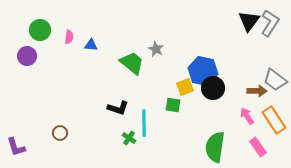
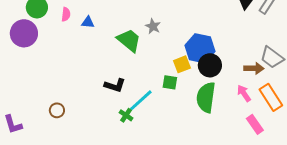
purple circle: (27, 56) -> (24, 33), size x1.4
cyan line: (144, 123) -> (141, 100), turned 48
green semicircle: (215, 147) -> (206, 97), moved

